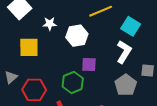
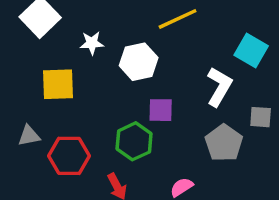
cyan square: (131, 26) -> (251, 51), moved
gray triangle: (11, 77) -> (29, 136), turned 32

